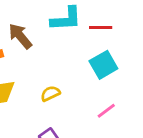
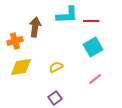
brown arrow: (20, 36) -> (35, 27), turned 48

